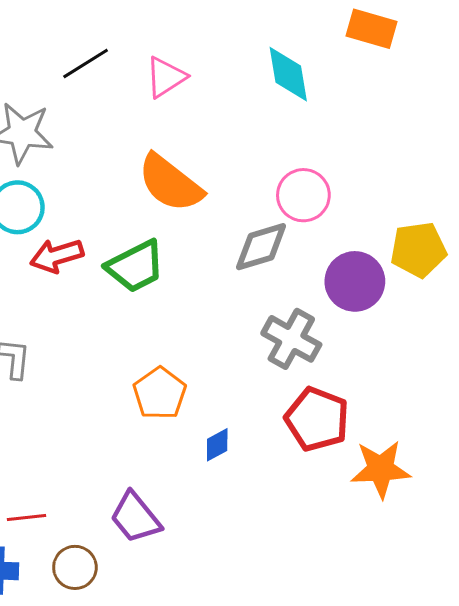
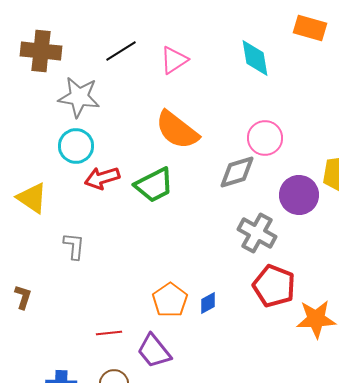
orange pentagon: (160, 393) -> (170, 300), moved
red line: (27, 517) -> (109, 333), moved

